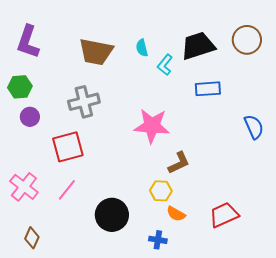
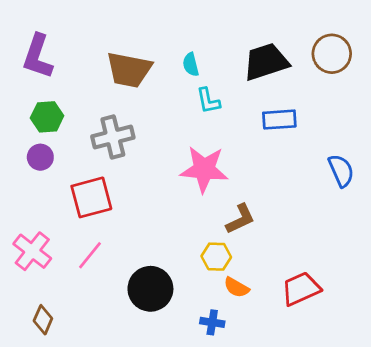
cyan L-shape: (165, 65) -> (208, 101), moved, turned -50
green hexagon: (20, 87) -> (47, 117), moved

